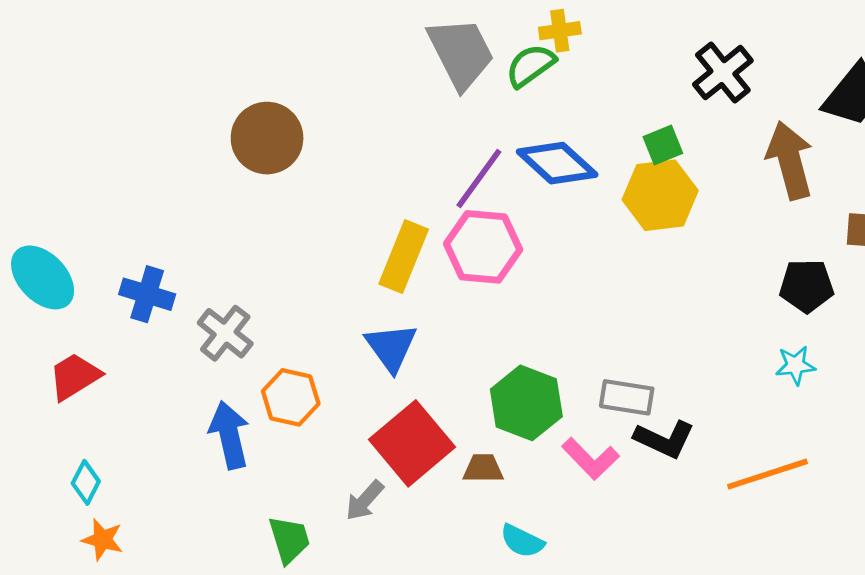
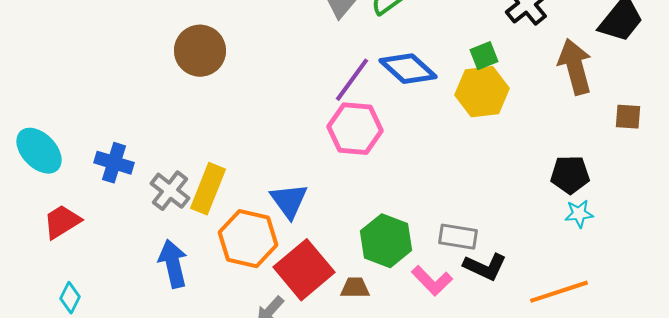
yellow rectangle: (404, 257) -> (208, 189), moved
black pentagon: (807, 286) -> (570, 175), moved
orange hexagon: (291, 397) -> (248, 239), moved, size x1.4

